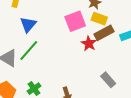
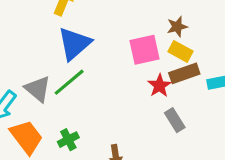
blue triangle: (28, 24) -> (74, 44), size x1.4
gray rectangle: (108, 80) -> (175, 120), moved

